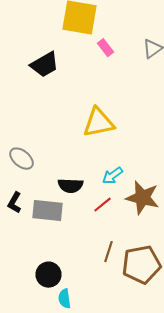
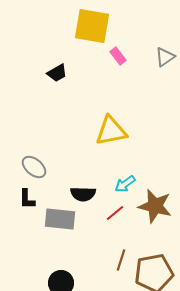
black trapezoid: (44, 65) -> (57, 73), size x0.7
black L-shape: (14, 203) -> (27, 199), moved, turned -30

